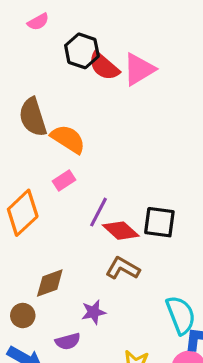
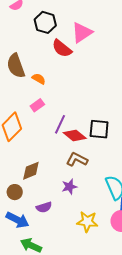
red semicircle: (104, 66) -> (62, 48), moved
orange semicircle: (68, 139) -> (39, 79), size x0.6
purple star: (94, 312) -> (69, 187), moved

